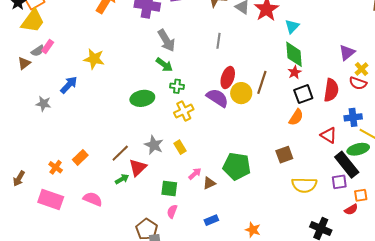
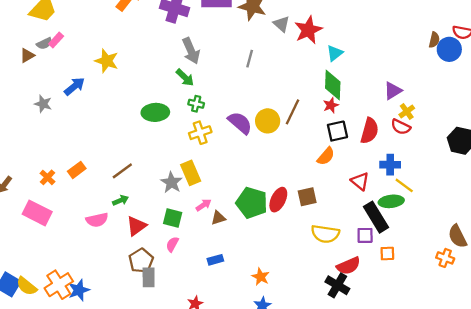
red ellipse: (228, 78) -> (278, 200), moved
gray star: (154, 145) -> (171, 182), moved
yellow rectangle: (180, 147) -> (191, 173), size x1.5
red triangle: (138, 168) -> (136, 226), moved
pink semicircle: (93, 199) -> (97, 220), moved, turned 138
red semicircle: (351, 209) -> (348, 266), moved, size x1.5

